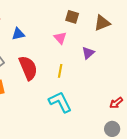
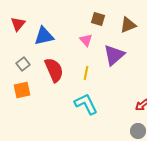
blue triangle: (18, 34) -> (44, 36), size x1.5
purple triangle: (88, 53) -> (114, 55), size x1.6

